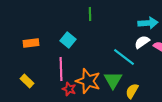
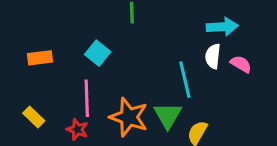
white semicircle: (142, 42) -> (213, 56), turned -49
cyan line: (124, 57) -> (185, 80), turned 40
red star: (69, 89) -> (77, 129), moved

